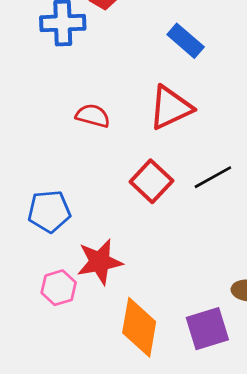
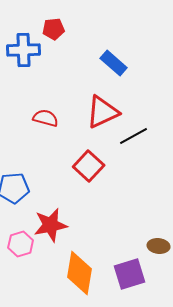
black line: (213, 177) -> (134, 136), moved

